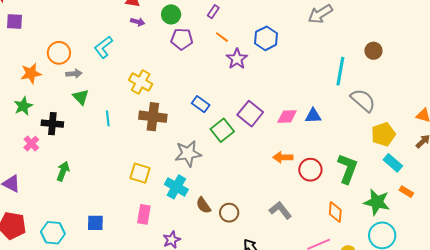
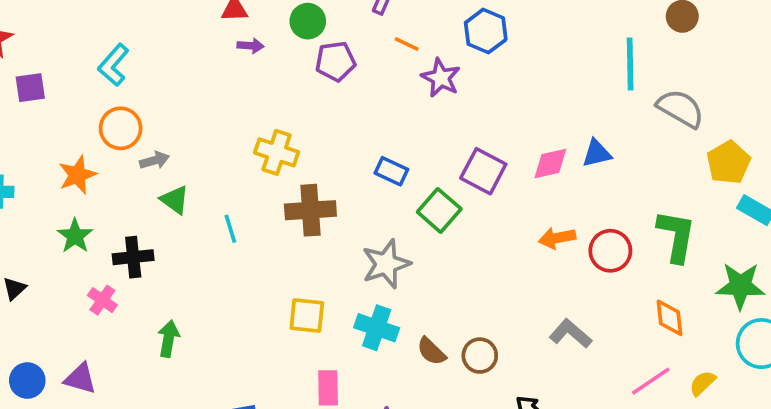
cyan L-shape: (103, 47) -> (113, 65), moved

